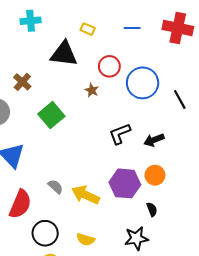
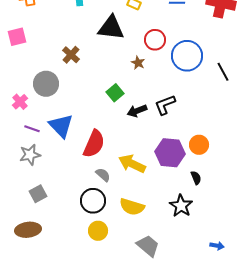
green square: (51, 115) -> (115, 93), moved, size x0.7
black arrow: (154, 140) -> (137, 111), moved
gray semicircle: (55, 187) -> (103, 175), moved
red semicircle: (20, 204) -> (94, 144), moved
black star: (136, 238) -> (181, 206), turned -30
yellow semicircle: (86, 239) -> (132, 207), size x1.4

